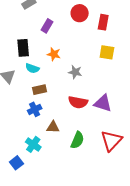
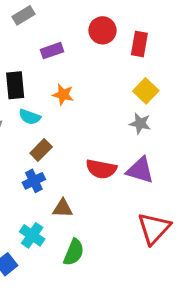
purple rectangle: (47, 26) -> (52, 51), turned 40
yellow square: (107, 52) -> (146, 91), turned 35
gray star: (75, 72) -> (140, 123), moved
brown rectangle: (39, 90) -> (41, 150), turned -32
green semicircle: (77, 140) -> (74, 252), moved

